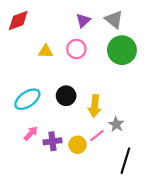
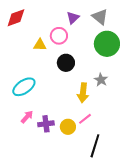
pink circle: (76, 49) -> (59, 36), moved
black circle: (66, 96) -> (66, 63), moved
gray star: (116, 124) -> (101, 80), moved
black line: (125, 161) -> (95, 146), moved

